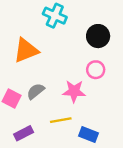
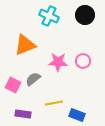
black circle: (98, 36) -> (85, 15), moved
pink star: (74, 91) -> (58, 62), moved
purple rectangle: (24, 133) -> (23, 114), turned 35

